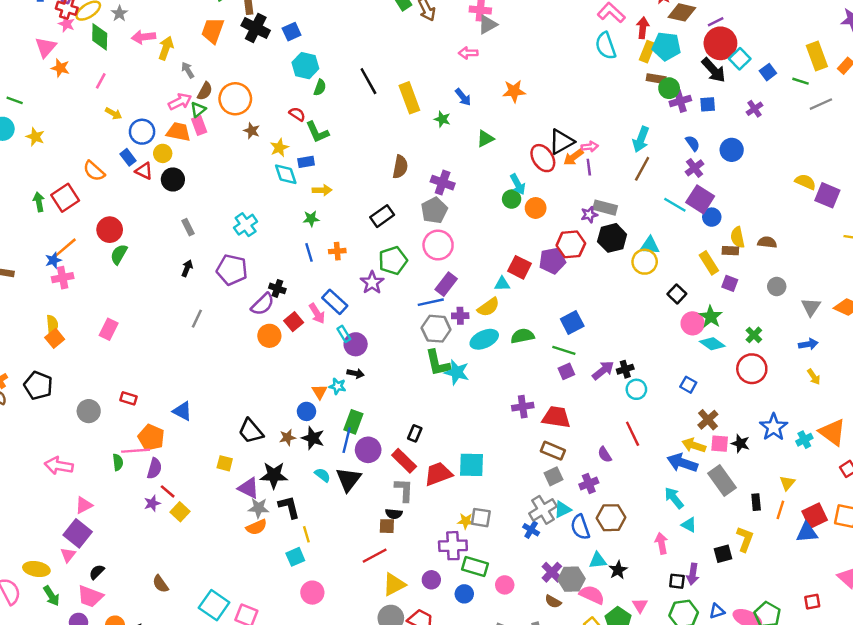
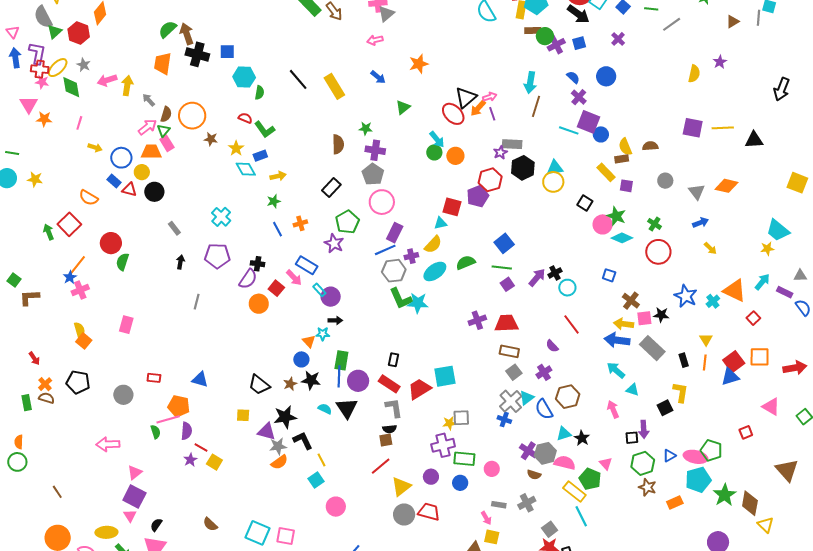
blue square: (292, 32) -> (227, 52), turned 35
green star: (442, 119) -> (366, 128), moved
yellow semicircle: (805, 182) -> (694, 74), moved, turned 90
purple square: (827, 195) -> (693, 128), moved

